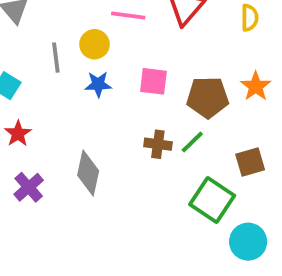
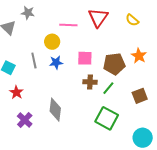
yellow semicircle: (250, 18) -> (132, 20), turned 136
gray line: (56, 58) -> (34, 61), moved
brown cross: (158, 144) -> (90, 82), moved
green square: (212, 200) -> (107, 118), moved

